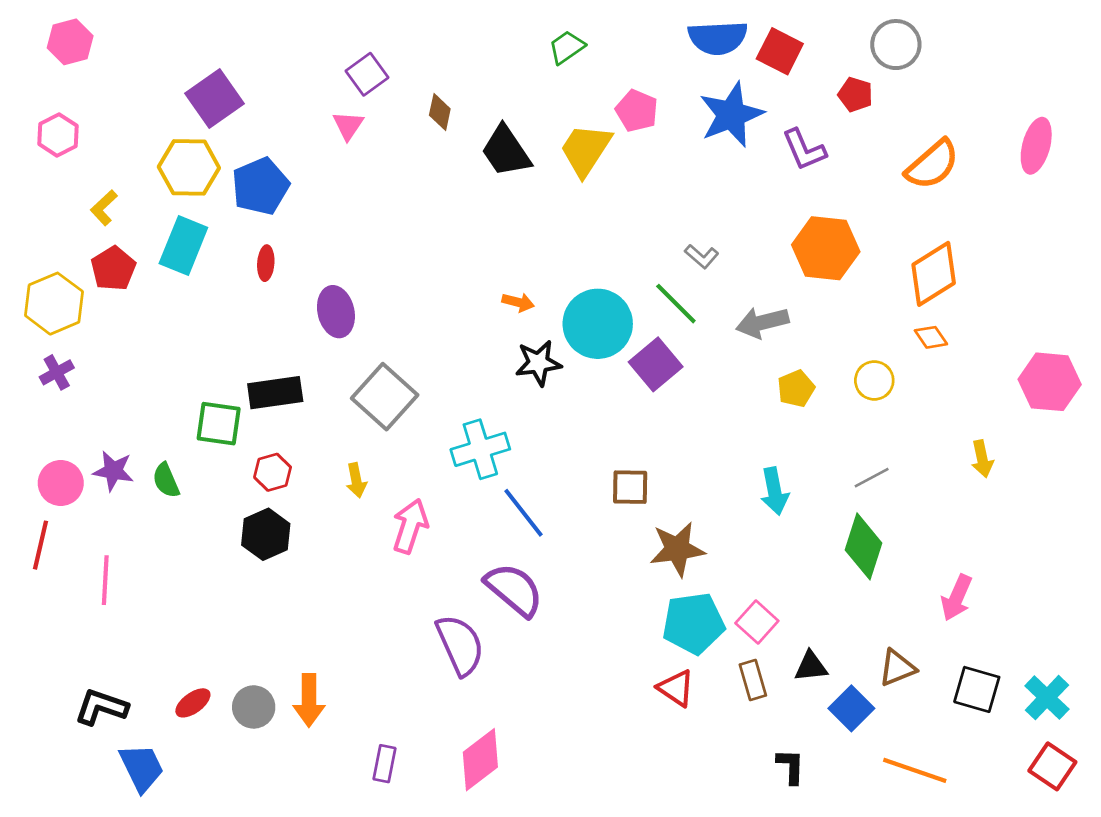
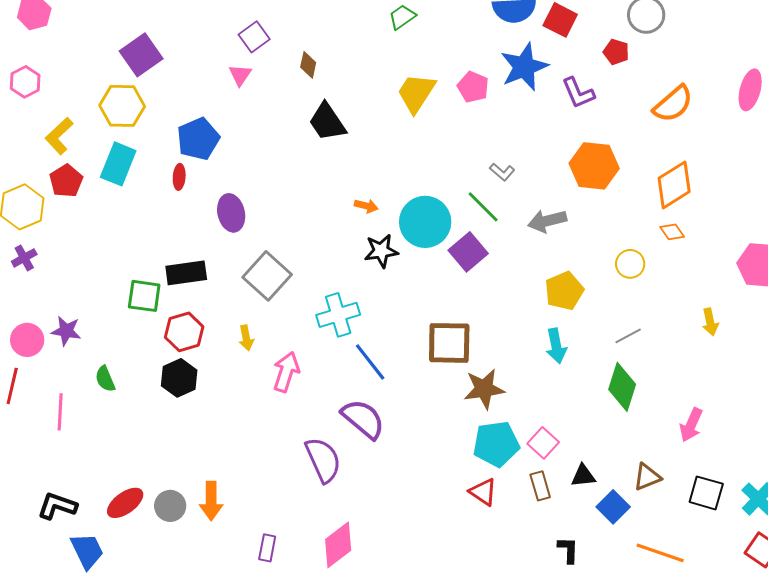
pink pentagon: (637, 111) -> (473, 87), moved
black trapezoid: (506, 151) -> (327, 122), moved
blue pentagon: (260, 186) -> (198, 139), moved
yellow L-shape: (104, 208) -> (59, 136), size x1.4
yellow pentagon: (796, 389) -> (564, 291), moved, size x1.4
red hexagon: (273, 472) -> (184, 332), size x1.4
green semicircle: (166, 480) -> (105, 379), moved
brown square: (630, 487) -> (449, 343), size x1.6
red ellipse: (193, 703) -> (125, 503), size x1.4

